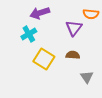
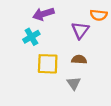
yellow square: (44, 59) -> (48, 64), turned -30
gray triangle: (87, 77) -> (74, 83), moved

